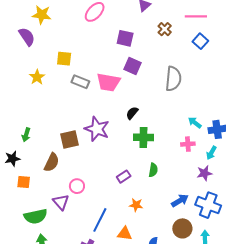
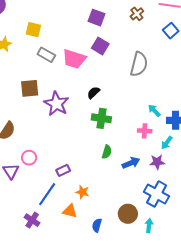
brown square: (69, 139) -> (30, 88), moved
purple rectangle: (124, 177) -> (63, 170), moved
blue arrow: (180, 201) -> (131, 163), moved
orange star: (136, 205) -> (82, 192), moved

